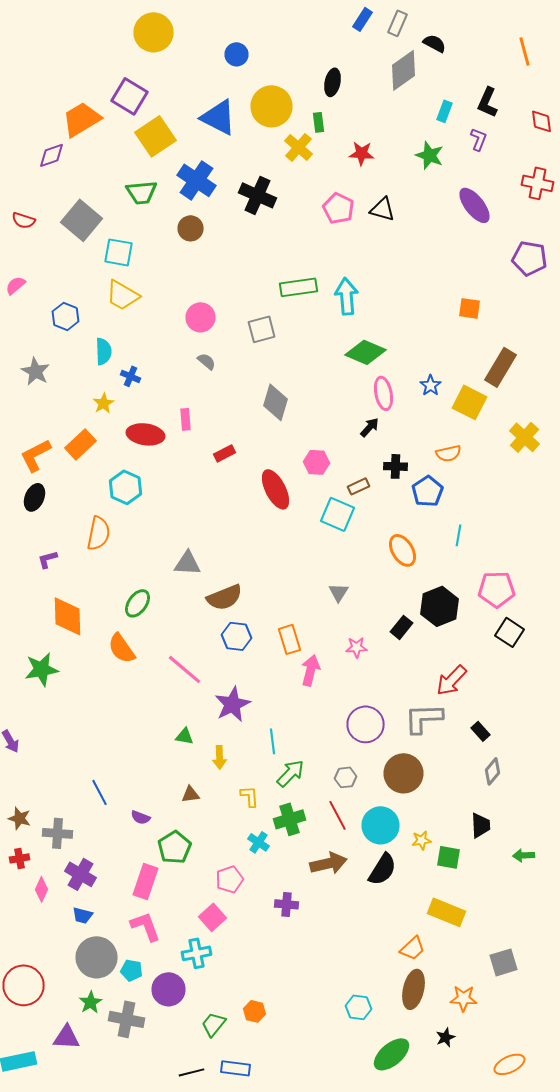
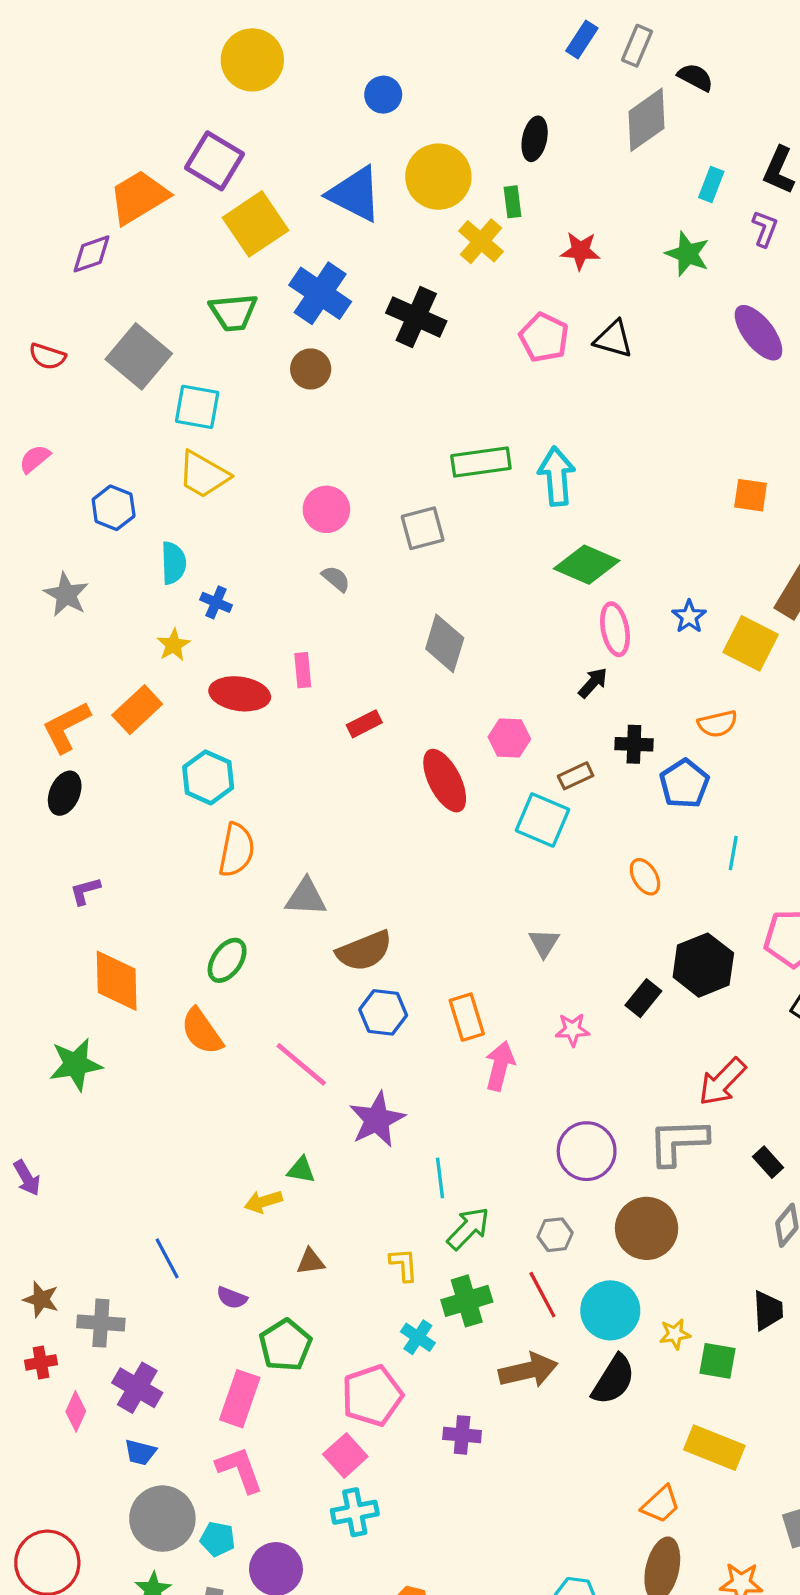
orange semicircle: (98, 533) -> (237, 850), moved
orange ellipse: (402, 550) -> (645, 877), size x0.7
yellow arrow: (220, 757) -> (263, 1202), moved, turned 75
pink pentagon: (230, 879) -> (372, 1396), size x1.4
cyan cross: (196, 953) -> (355, 1512), moved

